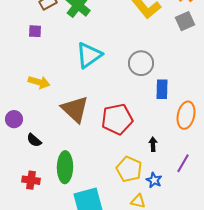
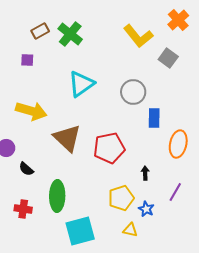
gray square: (185, 21) -> (168, 58), moved, turned -30
yellow arrow: (39, 82) -> (31, 111), size x1.4
yellow pentagon: (129, 169) -> (121, 198), turned 30

